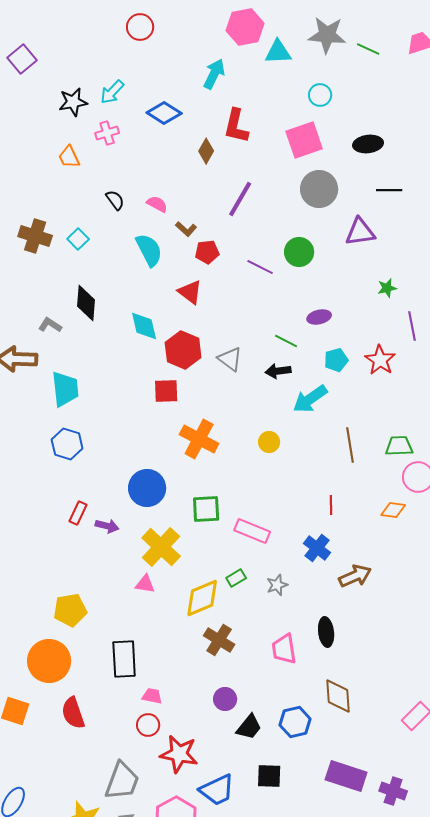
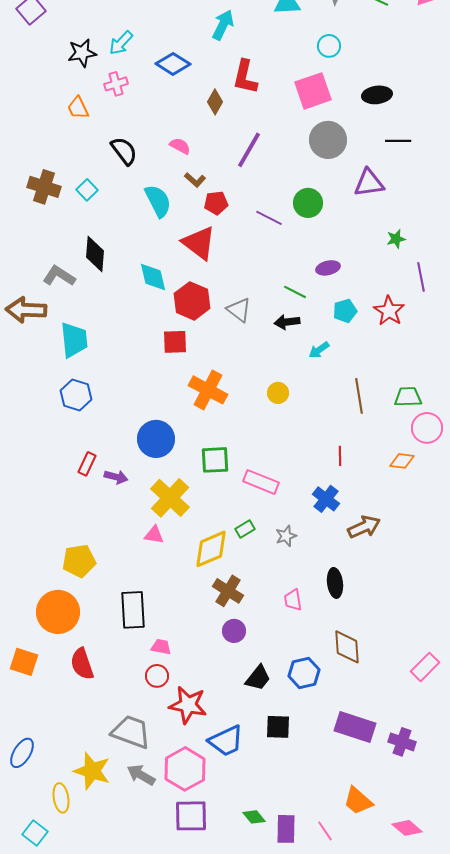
black semicircle: (115, 200) -> (124, 151), size x1.4
pink semicircle: (157, 204) -> (180, 146), moved
red triangle: (190, 292) -> (199, 243), size x1.4
gray L-shape: (50, 325) -> (59, 276), size x1.4
cyan arrow: (310, 399) -> (319, 350), size x0.6
pink trapezoid: (284, 649) -> (293, 600), size x0.7
purple circle: (225, 699) -> (234, 631), moved
gray trapezoid: (122, 781) -> (131, 732), turned -90

